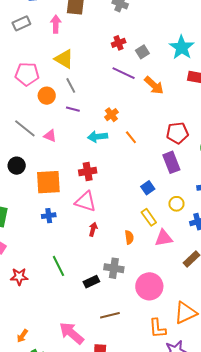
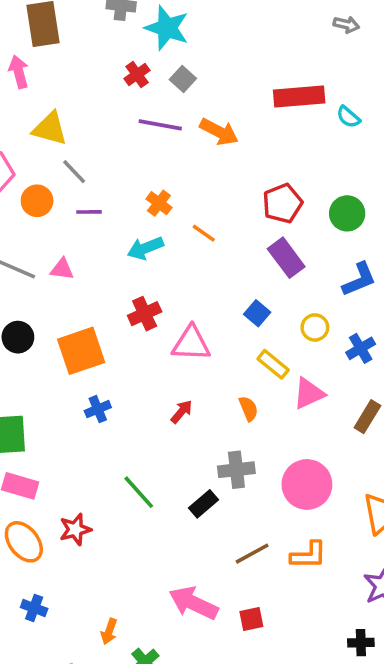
cyan star: (182, 47) -> (167, 28), moved
pink triangle: (86, 202) -> (191, 343), moved
red arrow: (93, 229) -> (182, 412), turned 40
orange L-shape: (157, 328) -> (309, 555), moved, turned -70

